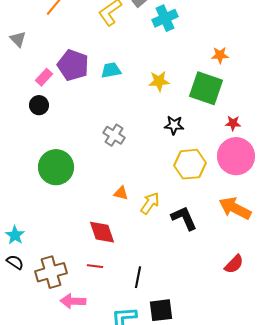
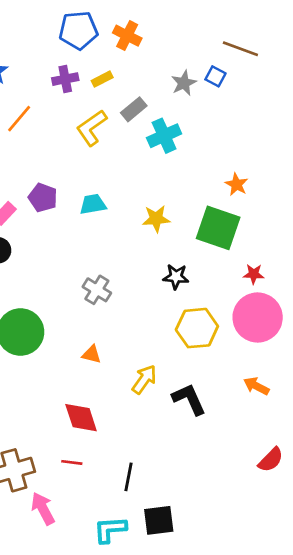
orange star: (220, 55) -> (237, 184), turned 30
purple pentagon: (73, 65) -> (43, 198), size x0.7
orange triangle: (121, 193) -> (92, 354), moved
orange arrow: (235, 208) -> (256, 386), size x0.6
red semicircle: (234, 264) -> (271, 460), moved
pink arrow: (73, 301) -> (43, 509), turned 60

